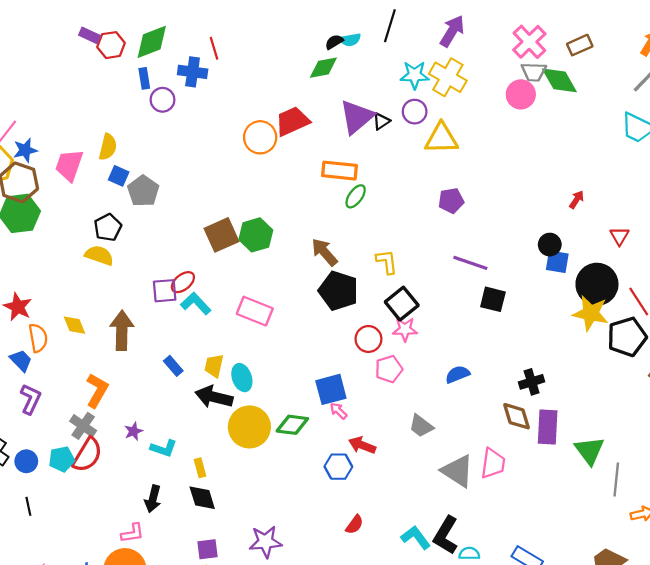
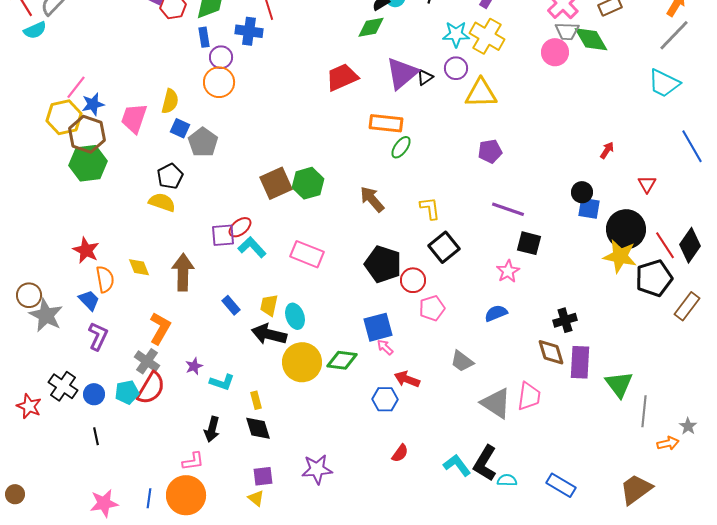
orange circle: (260, 137) -> (219, 82), moved
black pentagon: (338, 291) -> (383, 264), moved
pink star: (405, 329) -> (508, 271), moved, turned -30

